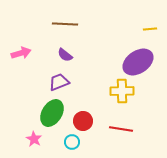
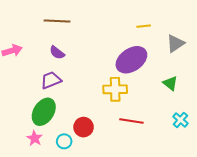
red circle: (83, 121) -> (84, 127), moved
red line: (121, 129) -> (131, 121), moved
pink star: (34, 139) -> (35, 138), moved

